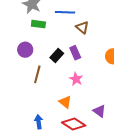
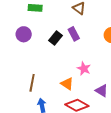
brown line: (37, 74) -> (32, 83), moved
pink star: (76, 79) -> (84, 69), moved

